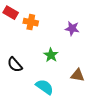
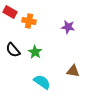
green star: (51, 55) -> (35, 52), moved
black semicircle: (15, 65) -> (13, 50), moved

